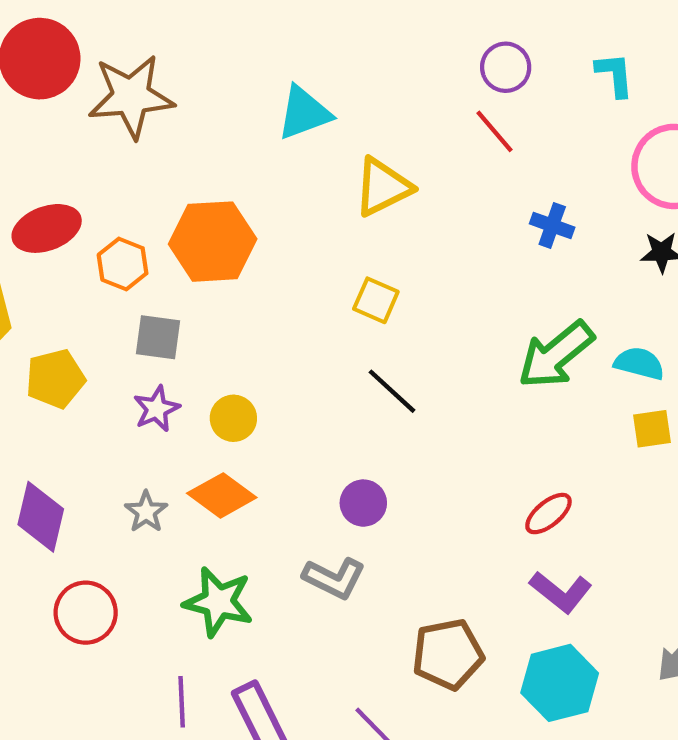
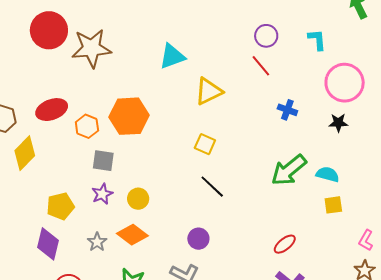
yellow pentagon: (55, 379) -> (60, 206), moved

